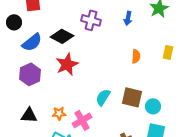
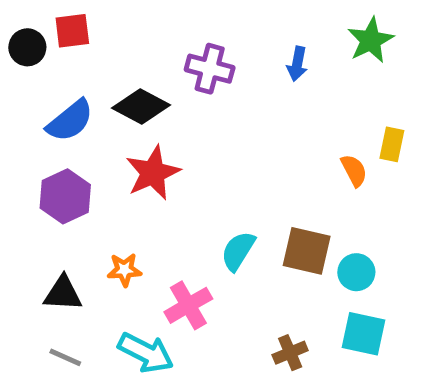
black circle: (14, 22) -> (27, 47), moved
orange semicircle: (136, 56) -> (354, 170), moved, turned -32
orange star: (59, 113) -> (124, 270), moved

